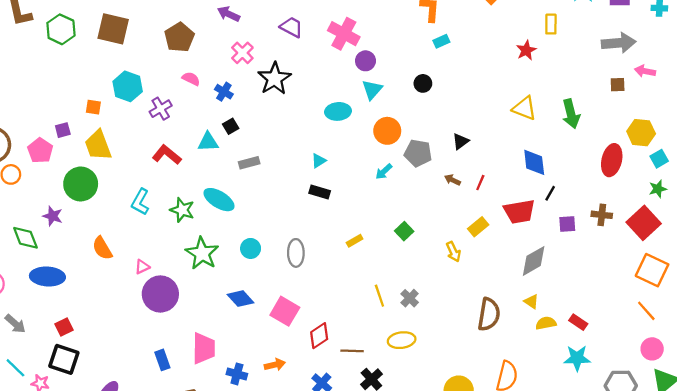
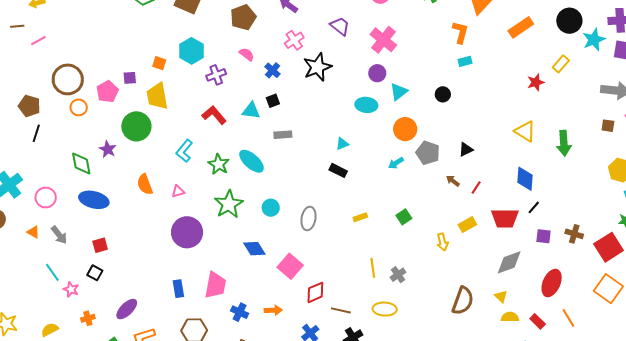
yellow rectangle: (551, 24) -> (561, 64), turned 30
purple circle: (365, 61) -> (377, 73), moved
red ellipse: (612, 160) -> (552, 283), moved
pink triangle: (142, 267) -> (178, 191), moved
orange line: (646, 311) -> (568, 318), moved
black square: (64, 359) -> (95, 273), size x0.6

